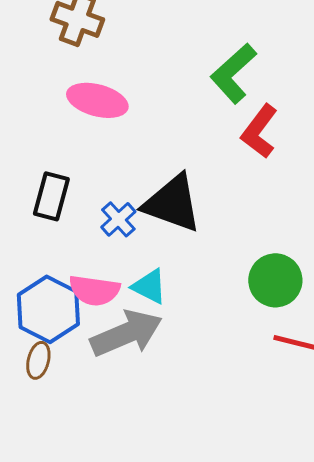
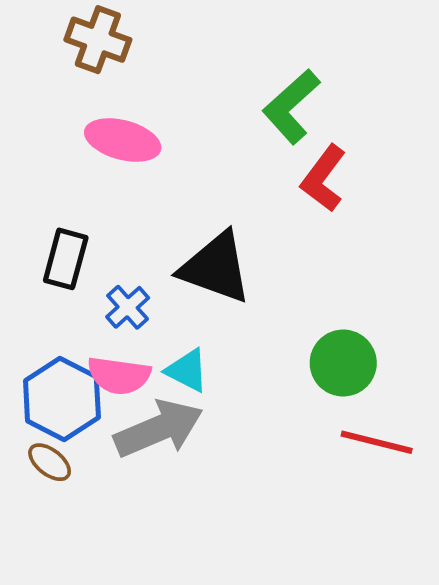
blue cross: (118, 219) -> (128, 307), moved
brown ellipse: (38, 360) -> (50, 462), turned -66

